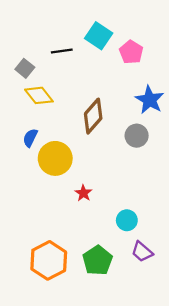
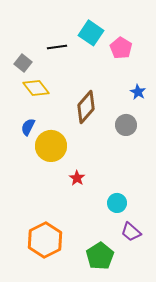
blue star: (150, 100) -> (138, 92), size x0.6
green pentagon: (98, 260) -> (100, 256), moved

